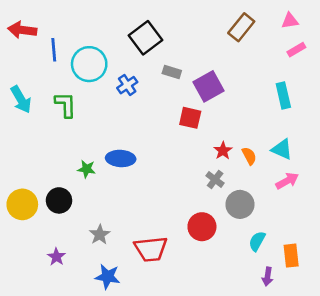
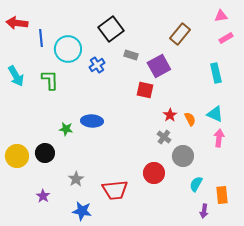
brown rectangle: (241, 27) -> (180, 34), moved
pink arrow: (287, 181) -> (219, 138), turned -54

